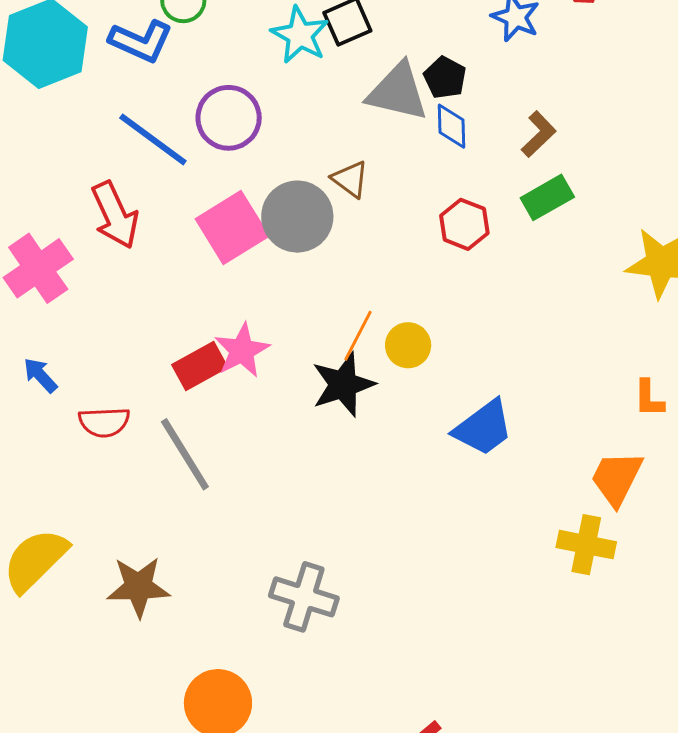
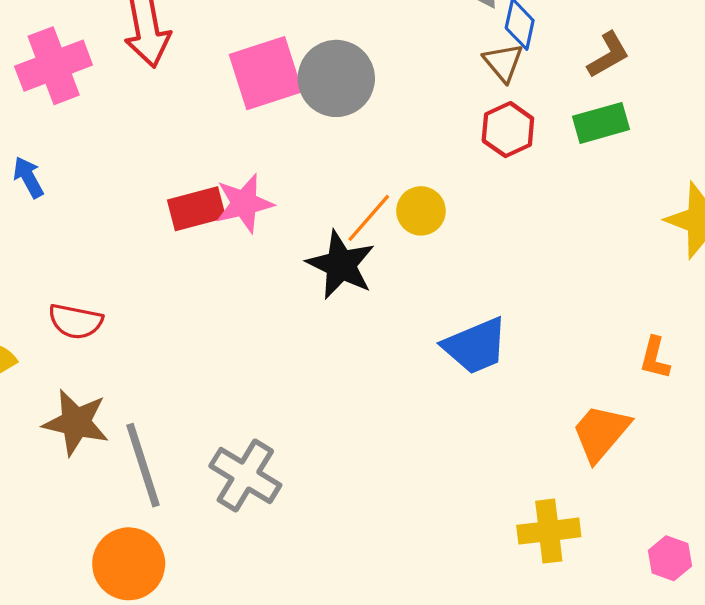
brown triangle: (350, 179) -> (503, 62), moved
yellow circle: (408, 345) -> (421, 211), moved
black star: (343, 385) -> (341, 265), turned 30
red semicircle: (104, 422) -> (75, 321), moved
gray line: (185, 454) -> (143, 465), moved
yellow cross: (586, 545) -> (549, 531), moved, turned -32

